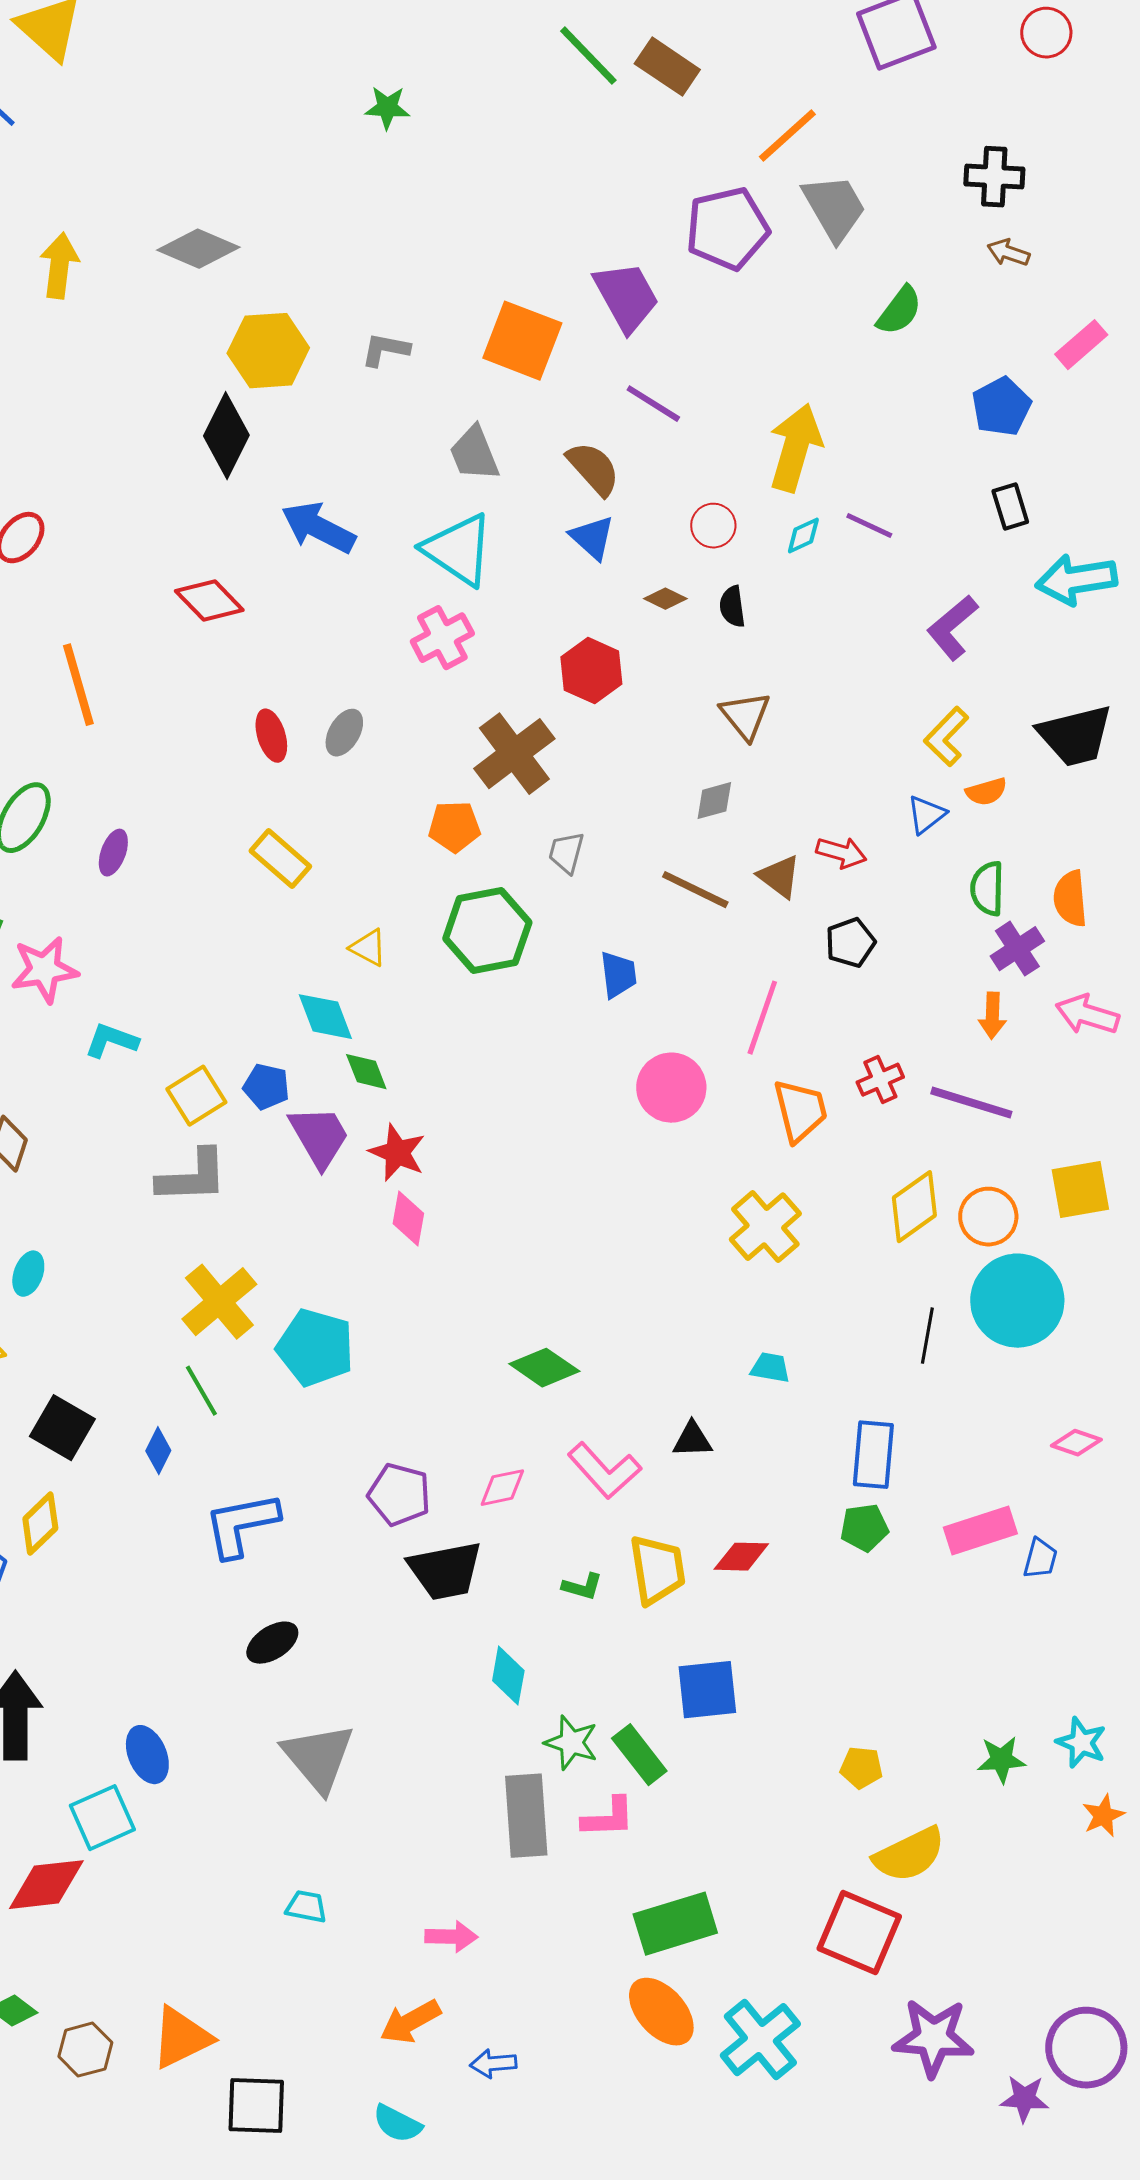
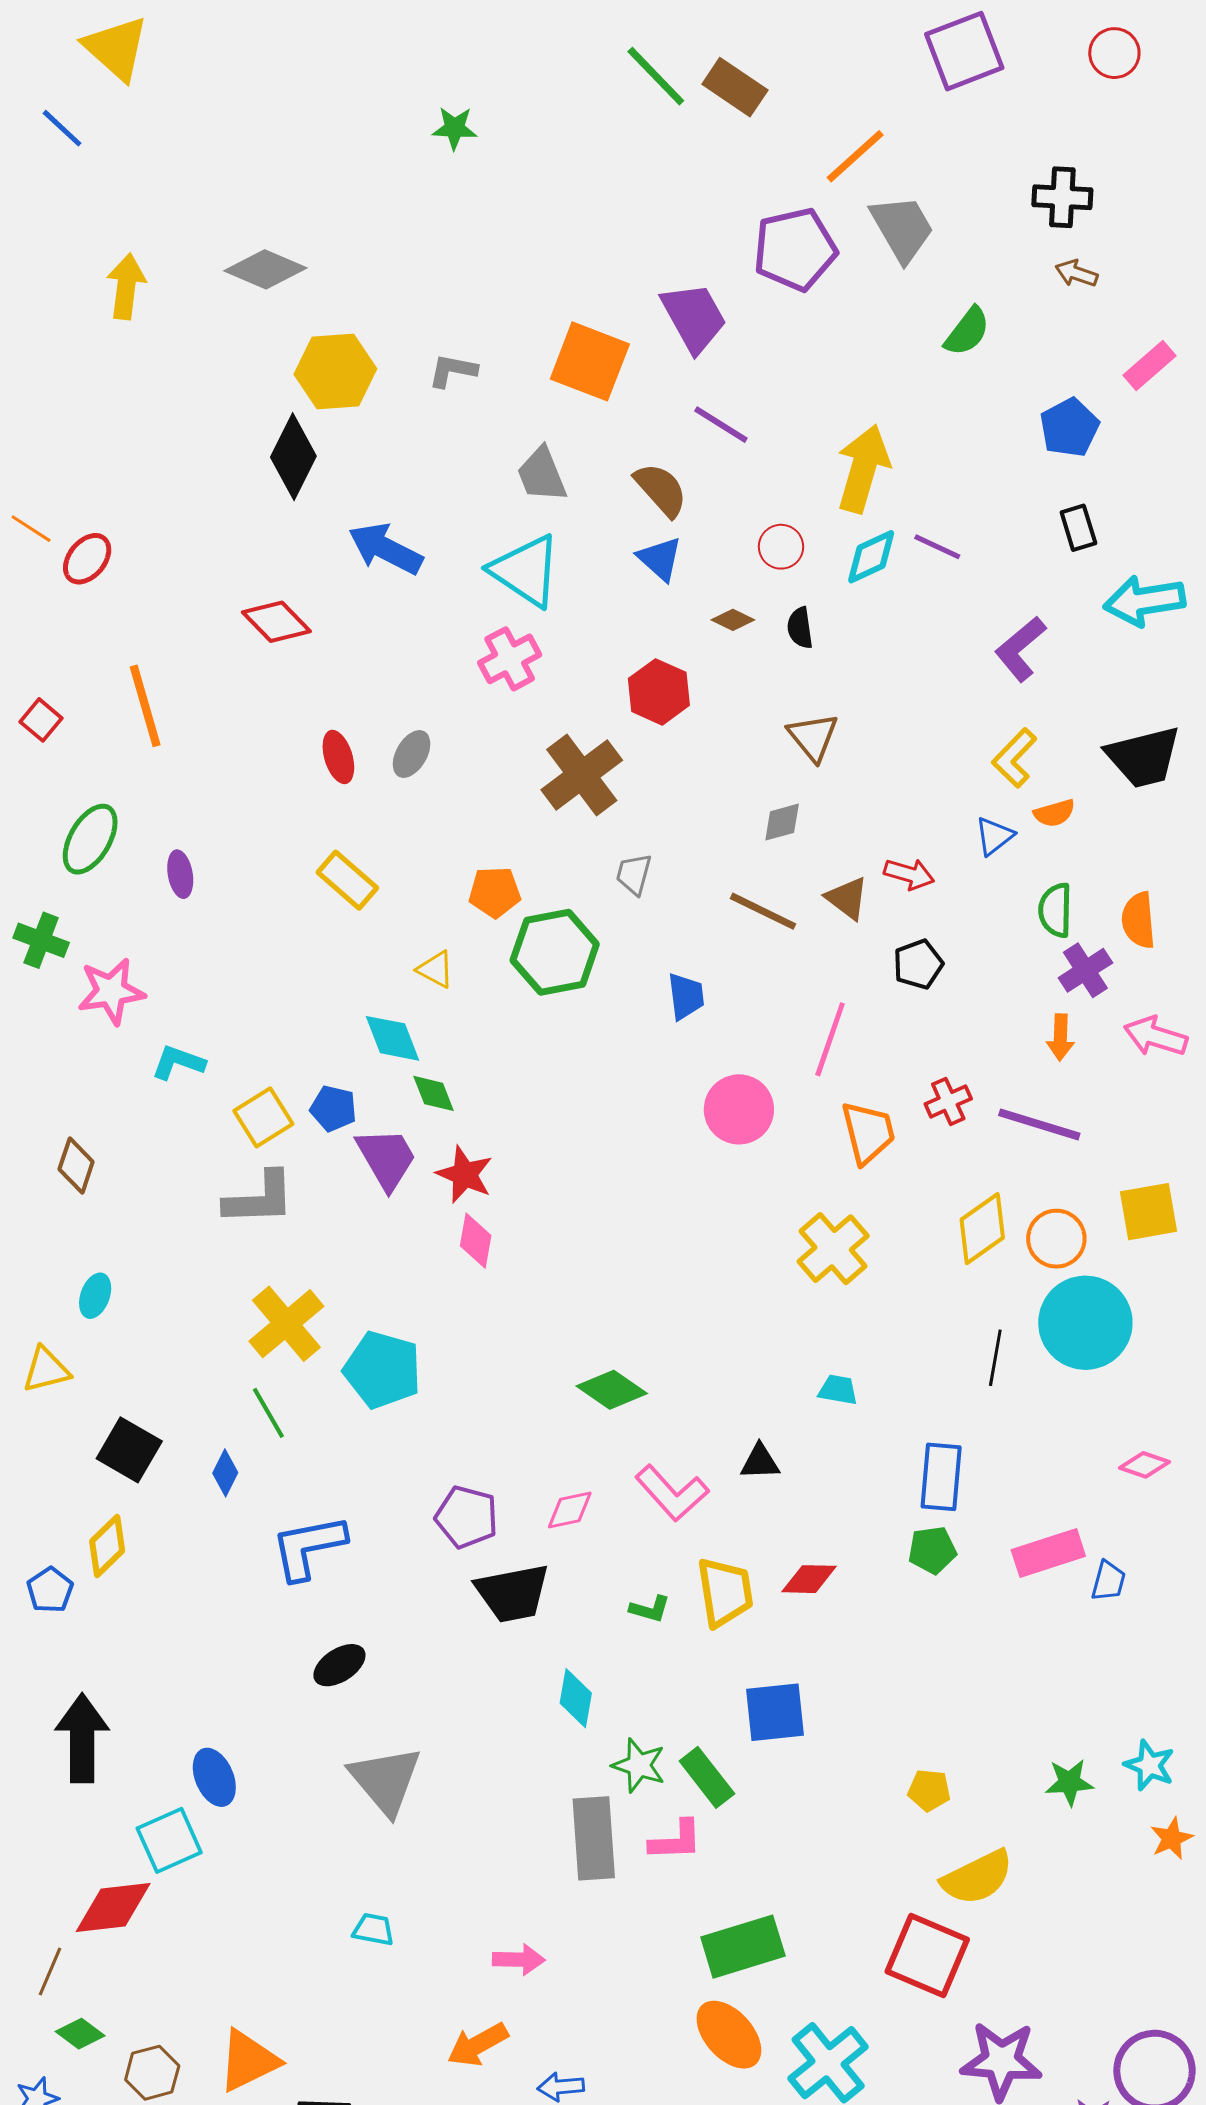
cyan diamond: (803, 536) -> (871, 557), size x1.5
orange pentagon: (454, 827) -> (495, 892), moved
purple ellipse: (113, 853) -> (180, 874), turned -30

